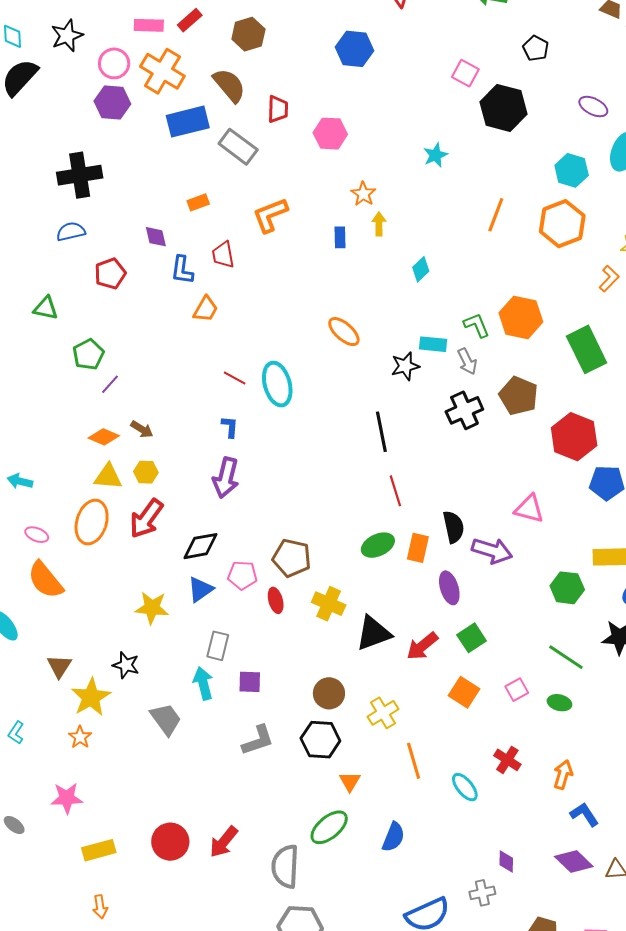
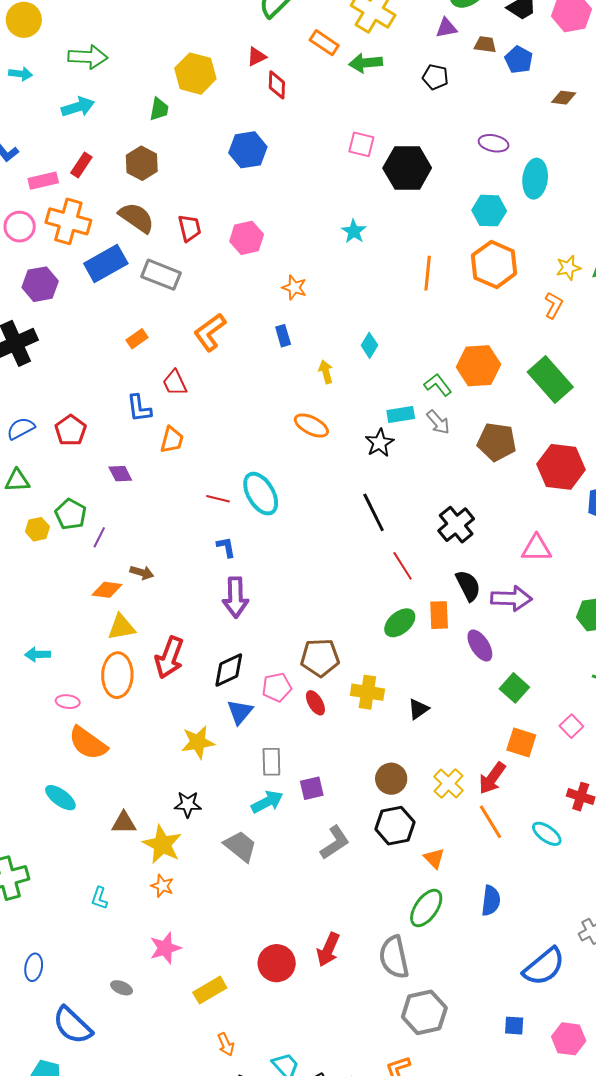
black pentagon: (536, 48) -> (435, 77), moved
purple hexagon: (112, 103) -> (40, 284), moved
yellow arrow: (379, 224) -> (326, 372), moved
blue semicircle: (71, 232) -> (21, 428), moved
purple diamond: (156, 237) -> (120, 474), moved
black cross: (464, 410) -> (456, 525), moved
yellow hexagon: (146, 472) -> (37, 529), moved
black triangle: (373, 633) -> (418, 709), size x0.6
red arrow: (422, 646) -> (492, 778), moved
brown triangle: (59, 666) -> (124, 823), turned -48
cyan arrow: (203, 683) -> (267, 802), turned 92

